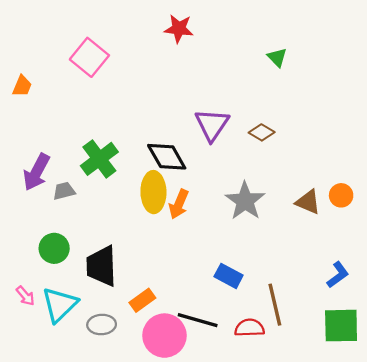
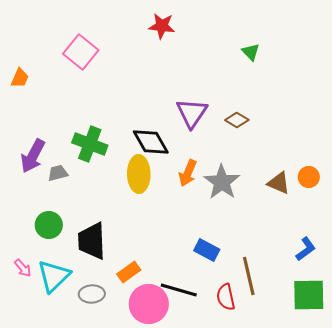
green cross: (99, 159) -> (90, 144), turned -32
orange arrow: (179, 204) -> (188, 173), moved
red semicircle: (249, 328) -> (226, 297), turned -100

